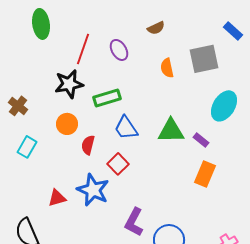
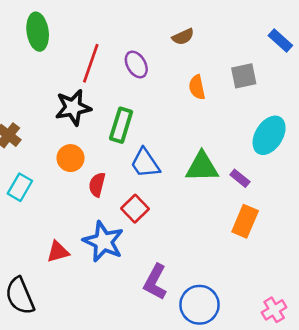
gray square: (204, 59) -> (244, 76), size x0.7
green rectangle: (107, 98) -> (121, 125), turned -56

